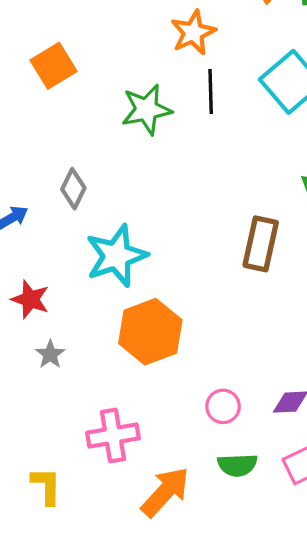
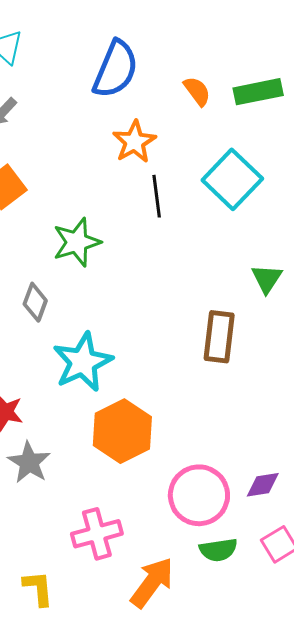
green star: (146, 110) -> (77, 242), moved
gray star: (50, 354) -> (29, 462), size x1.5
pink circle: (223, 406) -> (199, 495), size x1.8

